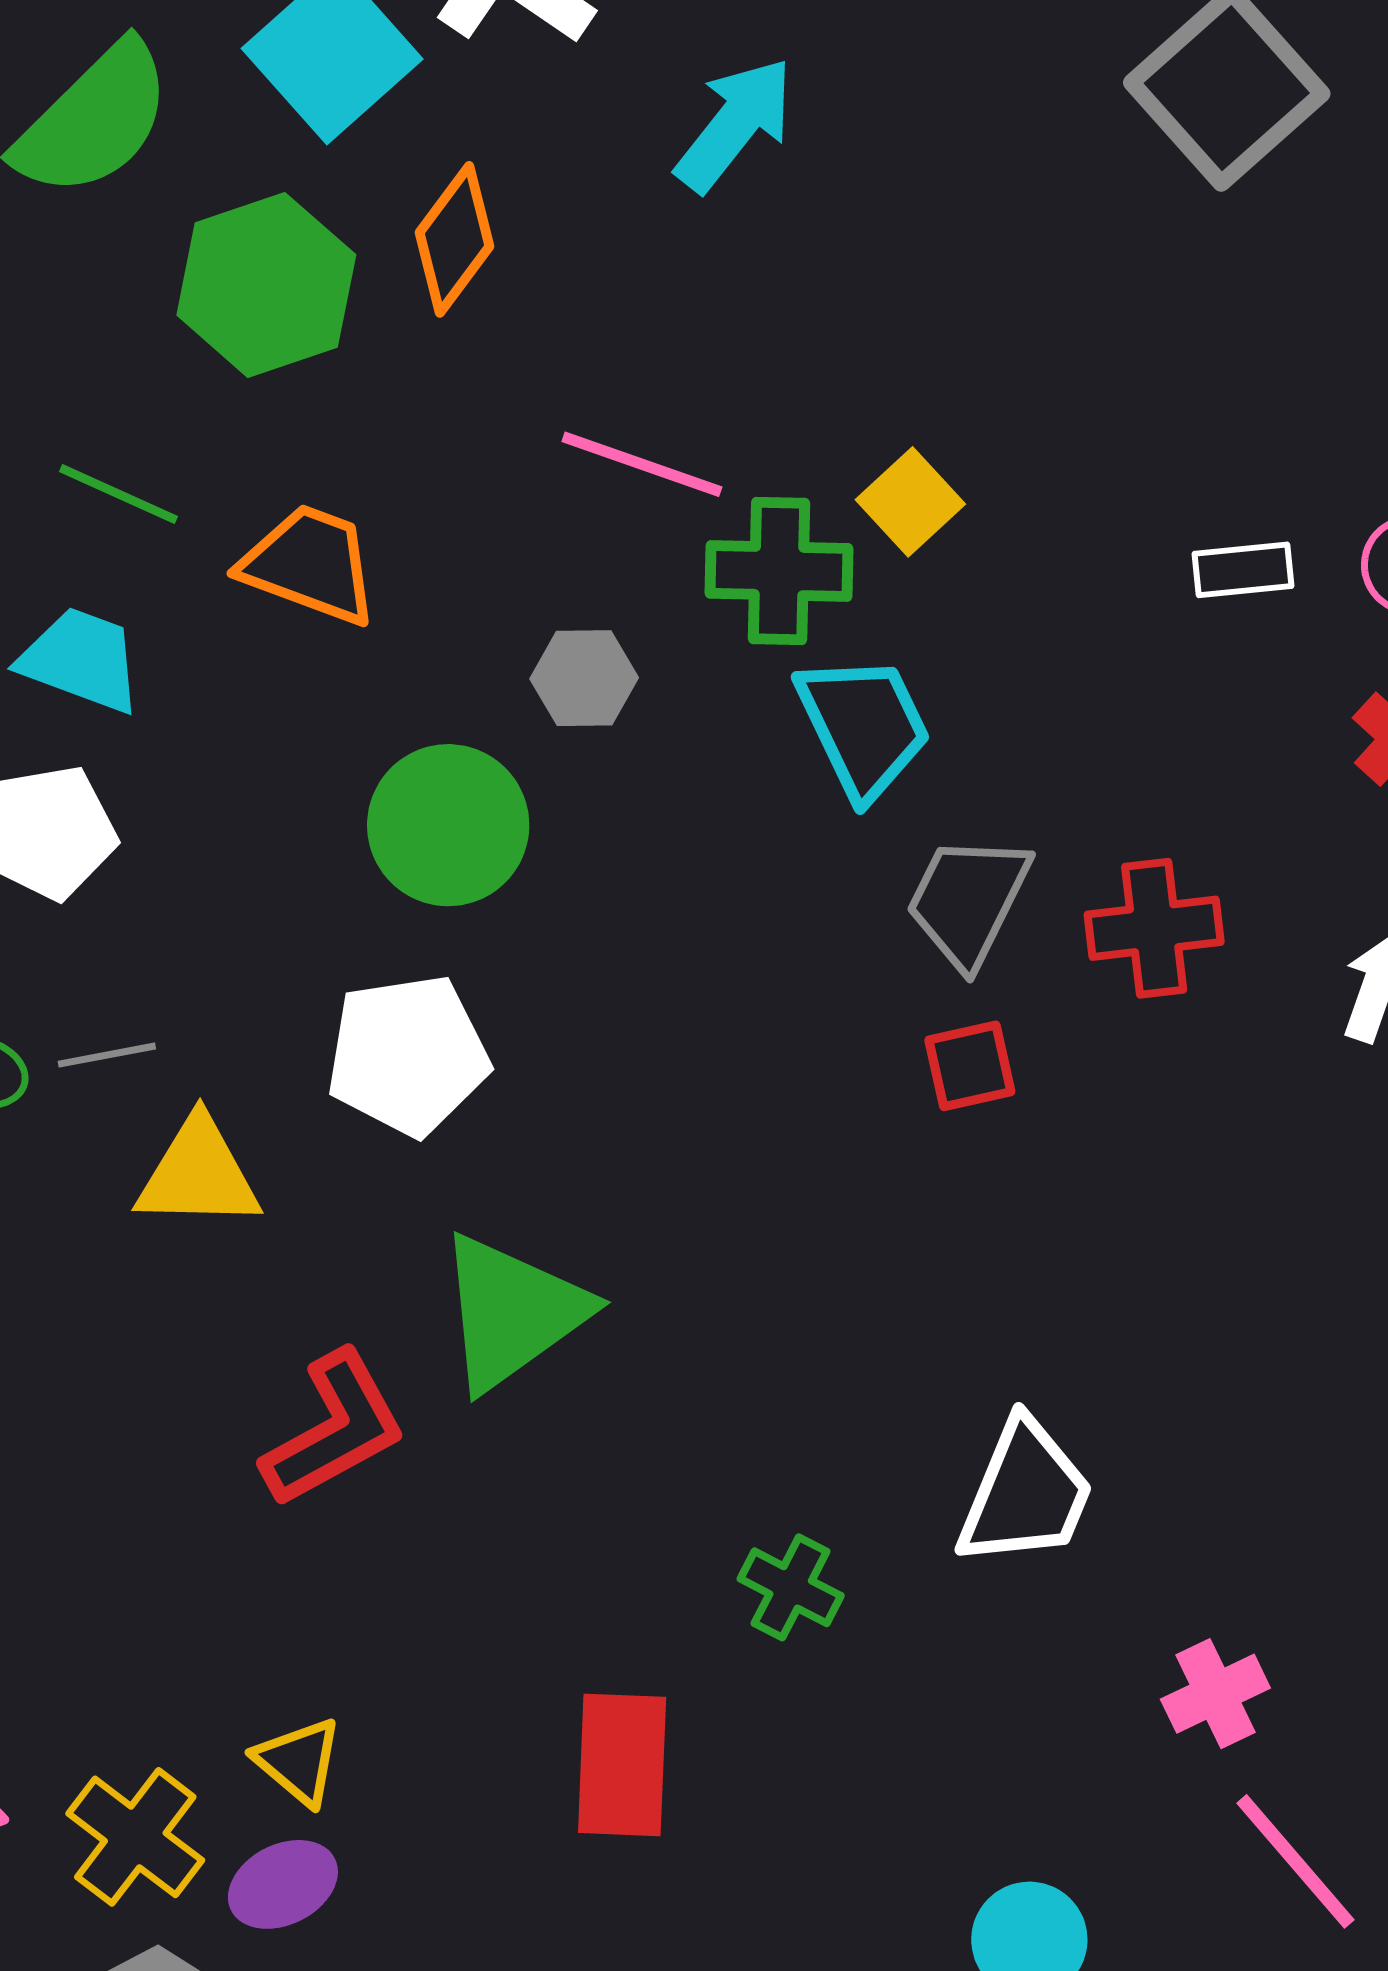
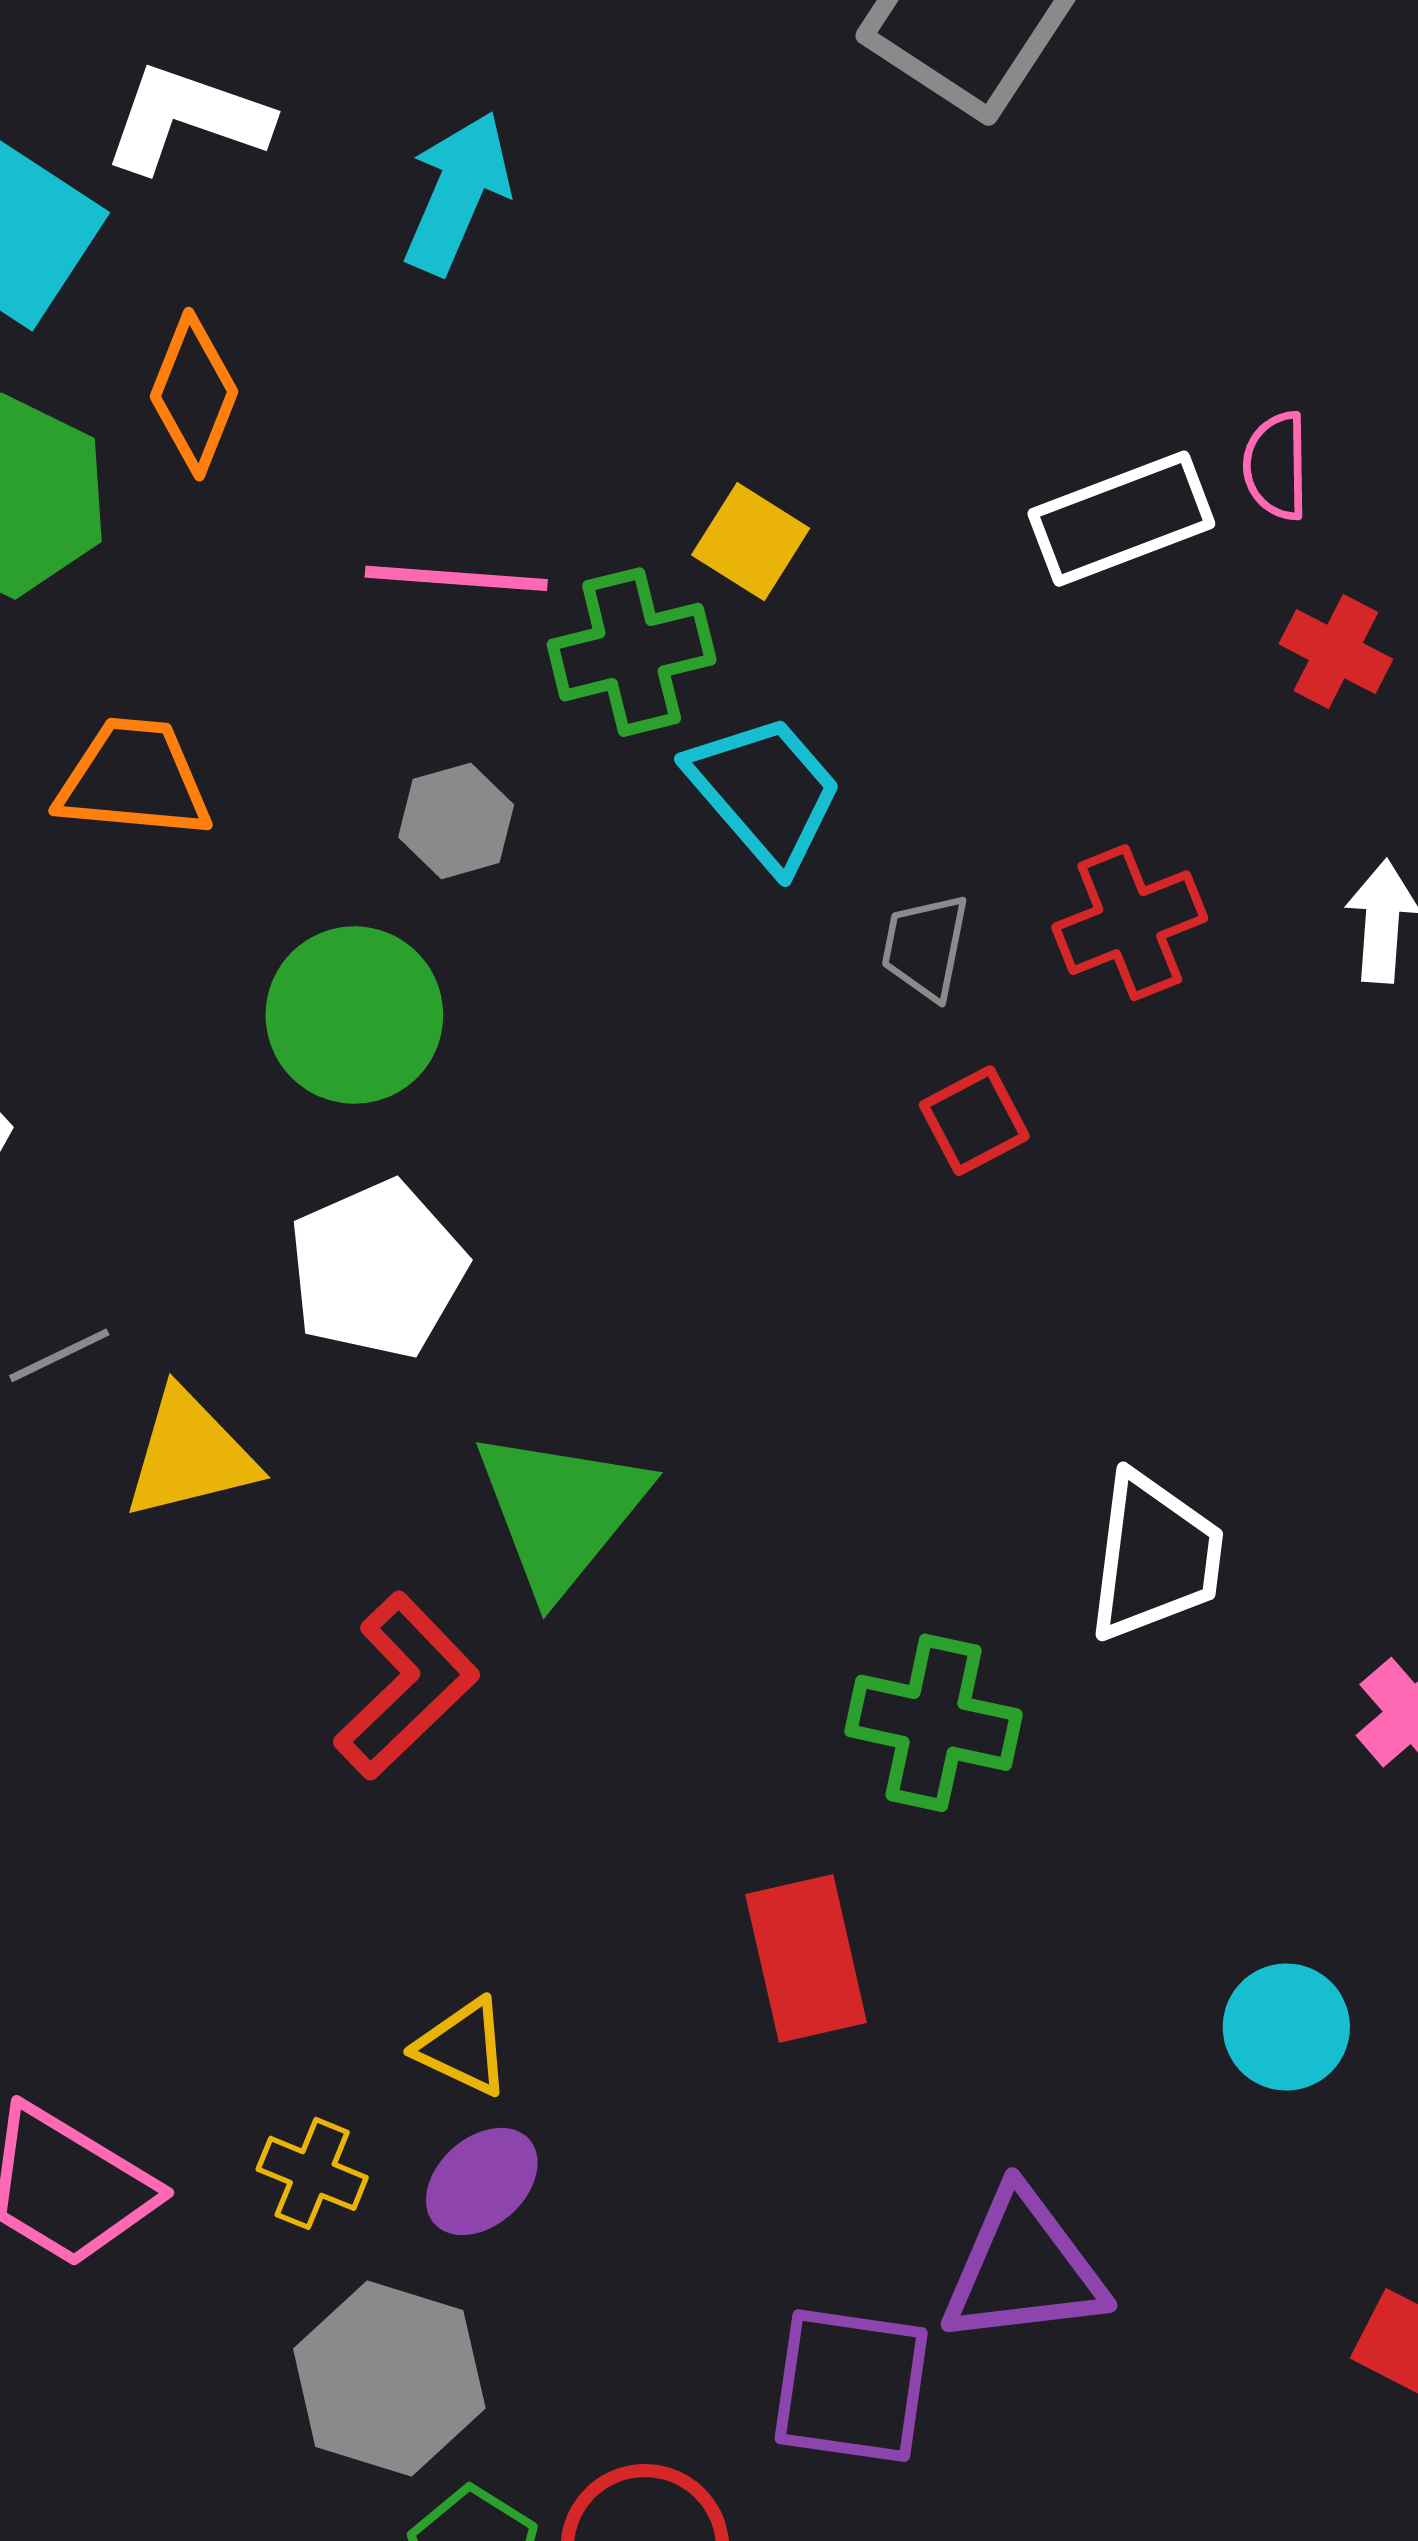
white rectangle: (1243, 570) -> (1121, 519), size x1.6
gray trapezoid: (968, 901) -> (925, 947), size x0.7
green cross: (791, 1587) -> (934, 1723), size x1.5
yellow cross: (135, 1837) -> (312, 2173), size x0.7

